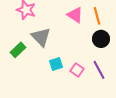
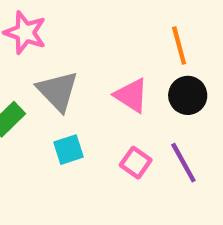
pink triangle: (75, 15) -> (131, 95), moved
cyan square: (56, 64) -> (68, 150), moved

